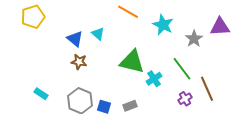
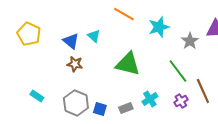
yellow pentagon: (33, 17) -> (29, 34), moved, turned -30
cyan star: (163, 25) -> (159, 27), turned 30
cyan cross: (154, 79) -> (150, 99), moved

